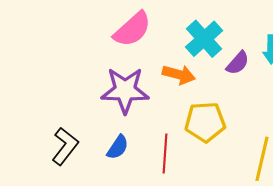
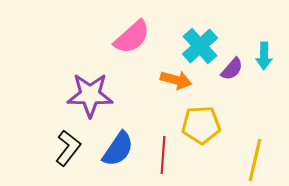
purple star: (125, 90) -> (90, 95), moved
blue semicircle: (118, 147) -> (118, 149), size x1.5

